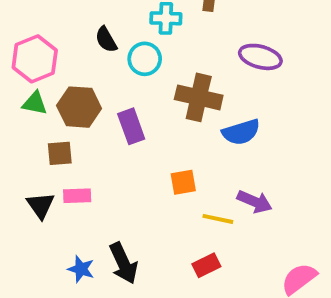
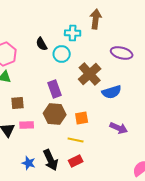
brown cross: (199, 97) -> (90, 74), turned 35
brown hexagon: (79, 107) -> (55, 114), moved
yellow line: (218, 219) -> (76, 140), moved
red rectangle: (206, 265) -> (76, 161), moved

